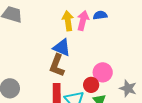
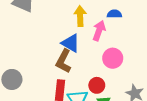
pink arrow: (83, 20) -> (99, 31), moved
pink circle: (103, 72) -> (113, 58), moved

